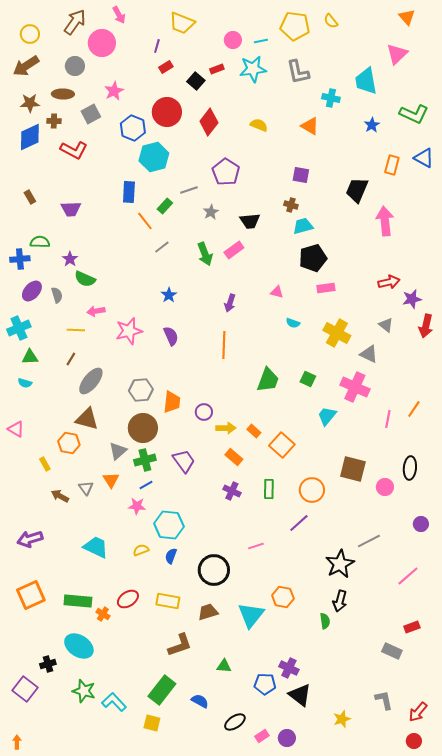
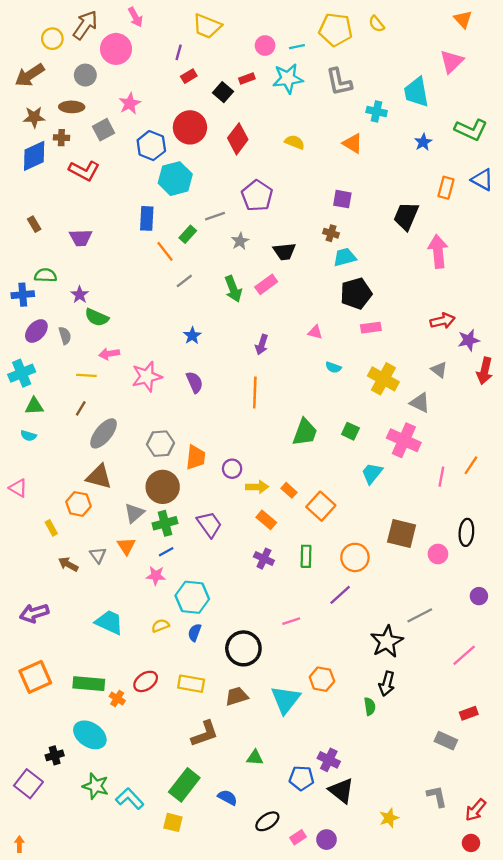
yellow circle: (30, 34) -> (52, 39), moved

